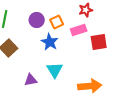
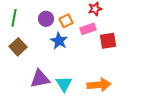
cyan triangle: (55, 70) -> (64, 84), moved
purple triangle: (31, 80) -> (40, 79), size x1.5

